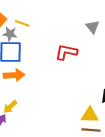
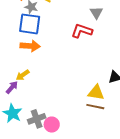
gray triangle: (92, 27) -> (96, 13), moved

